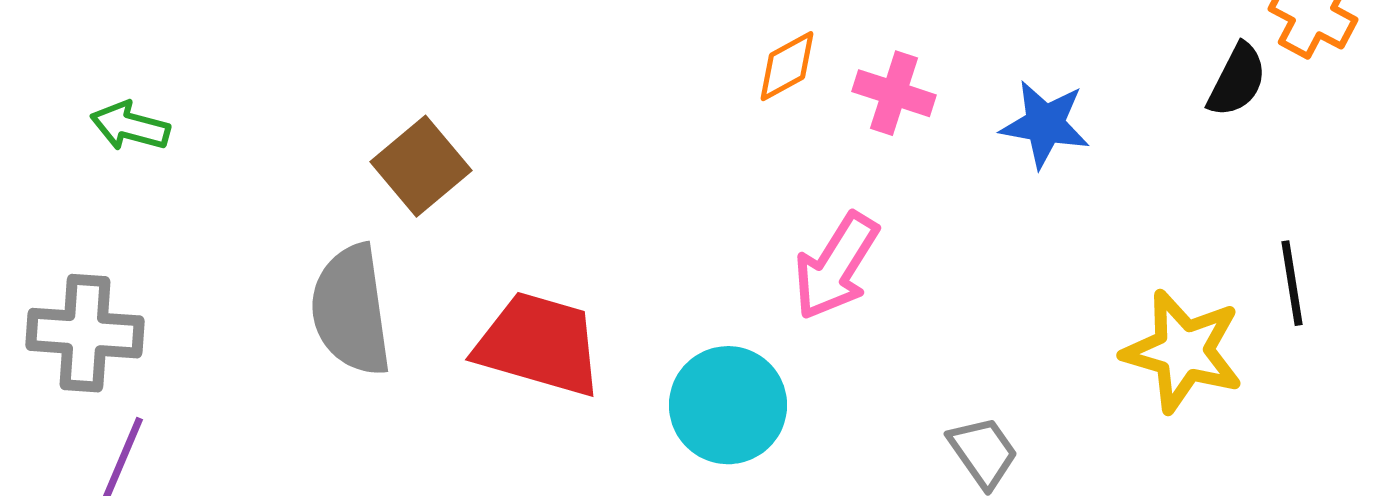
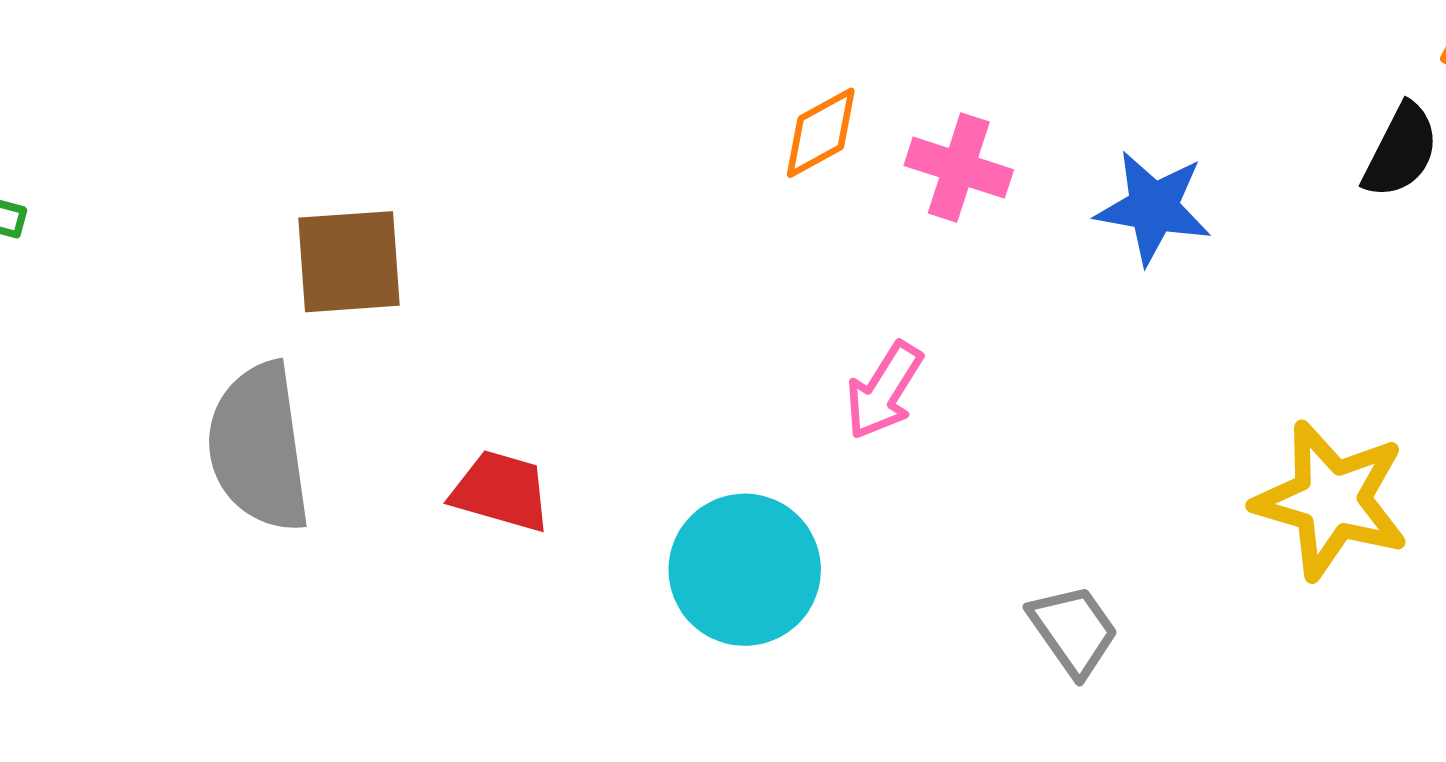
brown square: (421, 166) -> (349, 262), turned 36
pink arrow: (836, 266) -> (884, 391), size x0.7
red trapezoid: (539, 344) -> (501, 491), size x0.6

